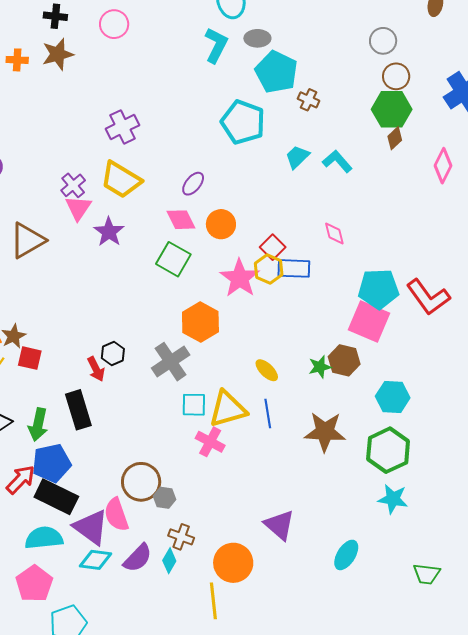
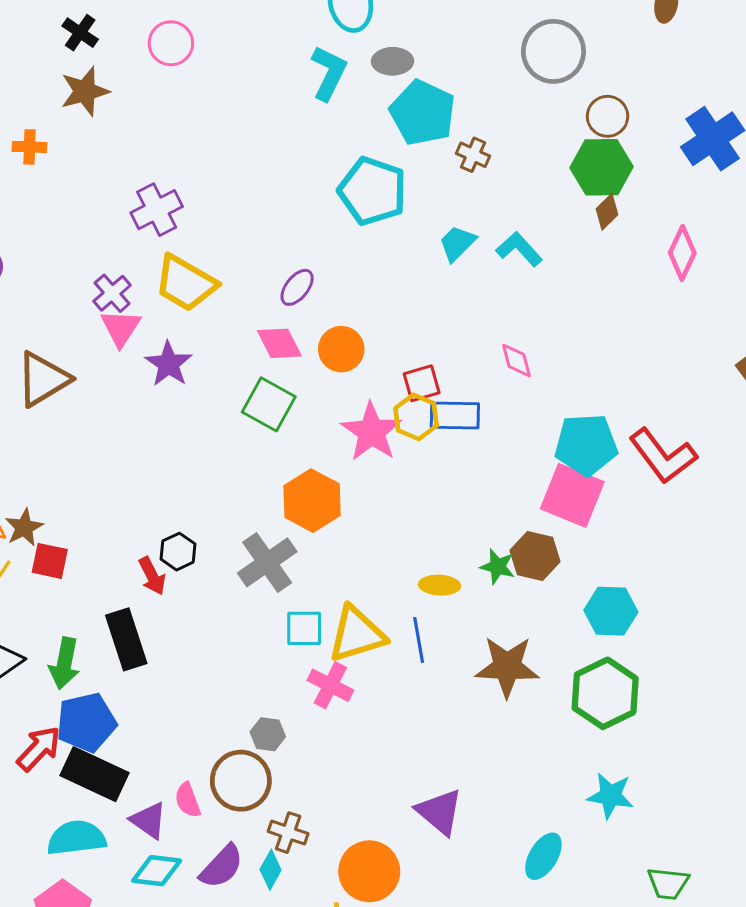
black cross: (55, 16) -> (80, 33), turned 30
gray circle: (383, 41) -> (553, 51), moved, size x1.5
orange cross: (17, 60) -> (29, 147), moved
purple cross: (122, 127) -> (157, 210), moved
red square: (273, 247) -> (422, 383), turned 30
green star: (320, 367) -> (498, 567), turned 30
yellow ellipse: (267, 370) -> (440, 585), moved, turned -40
brown circle: (141, 482) -> (241, 781), moved
gray hexagon: (164, 498) -> (268, 734), moved
cyan star: (393, 499) -> (610, 796), moved
pink semicircle: (116, 515) -> (188, 800), size x0.7
purple triangle: (91, 527) -> (149, 820), size x0.7

